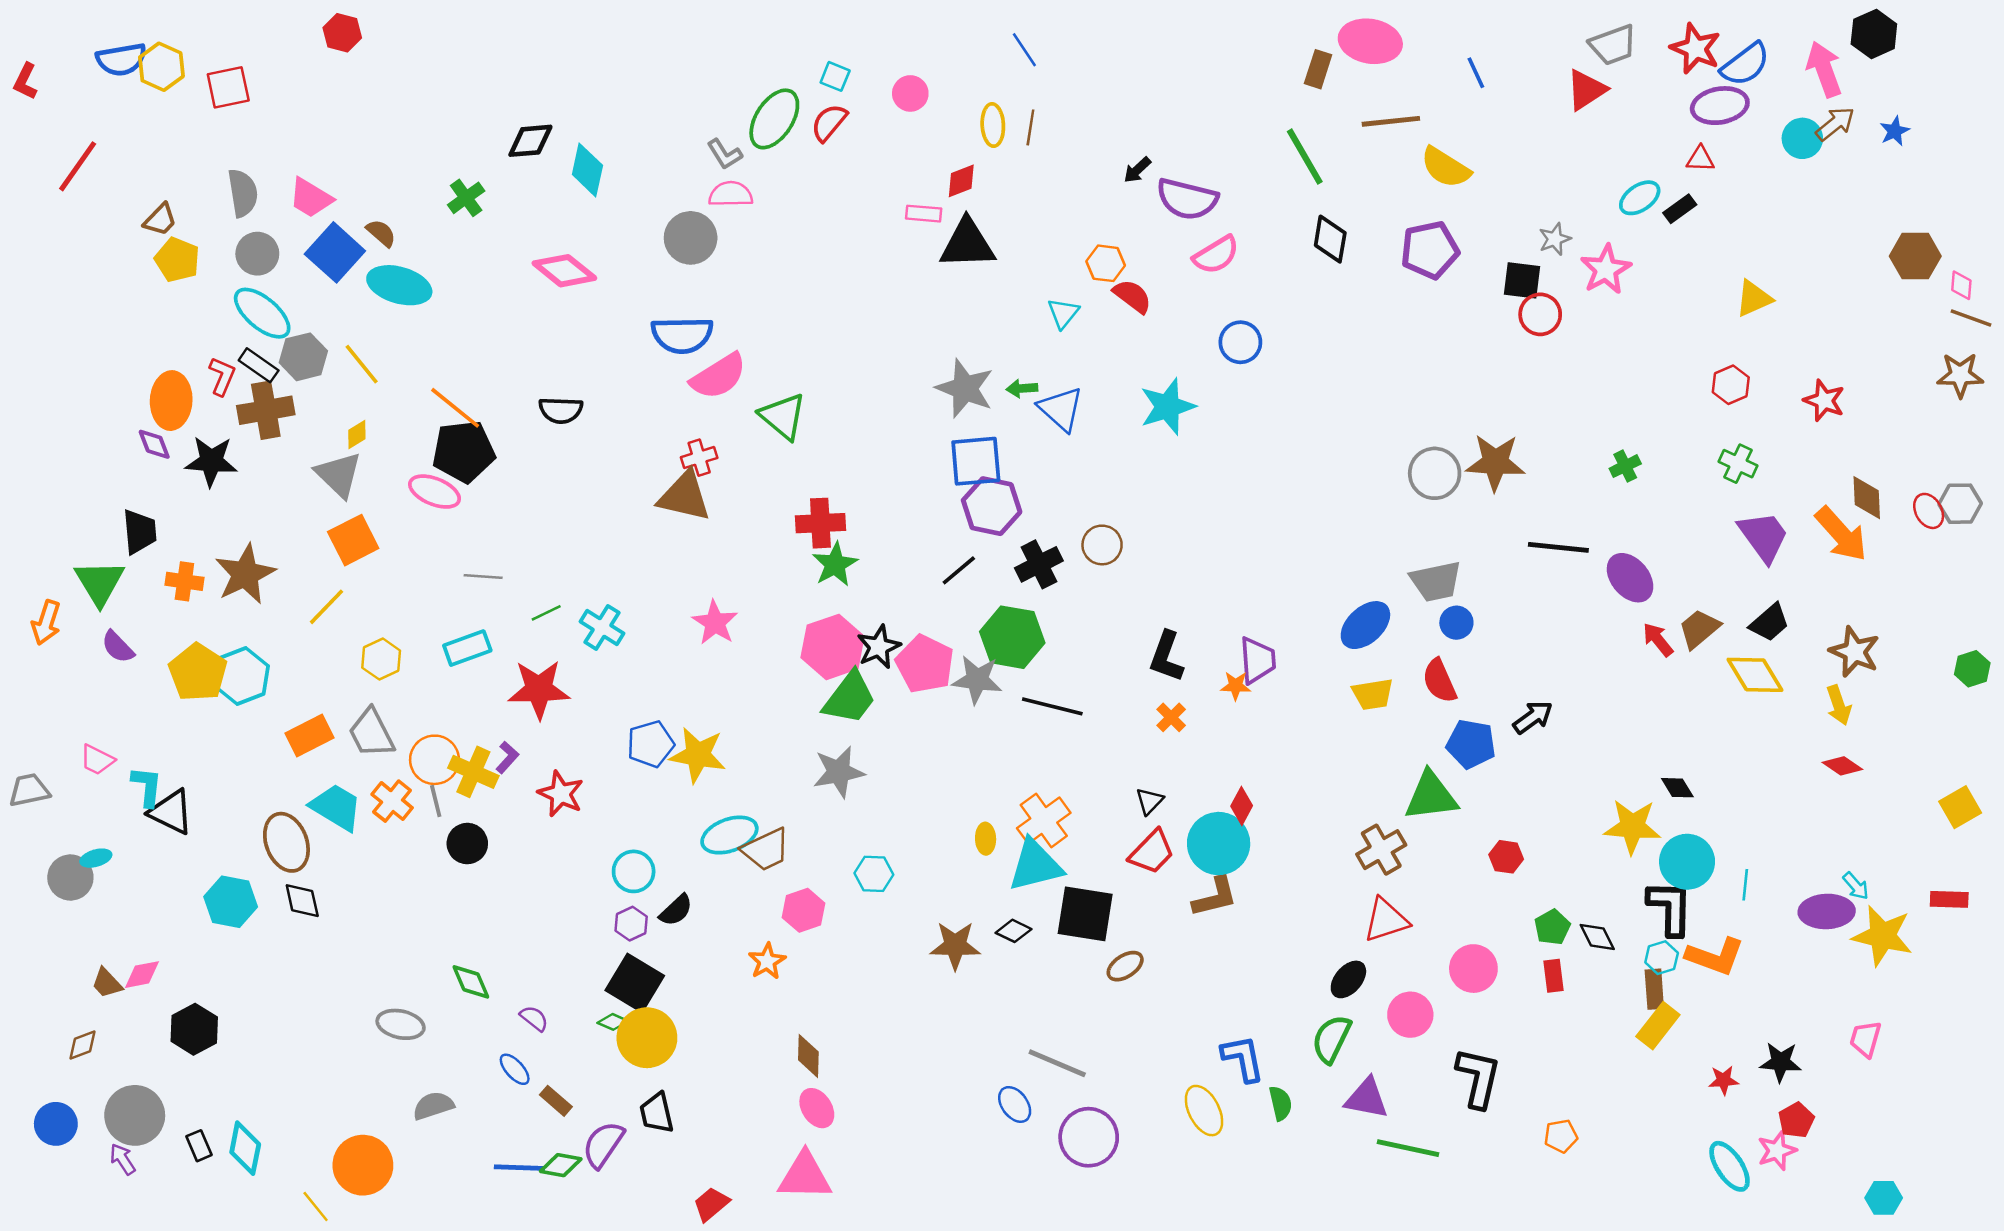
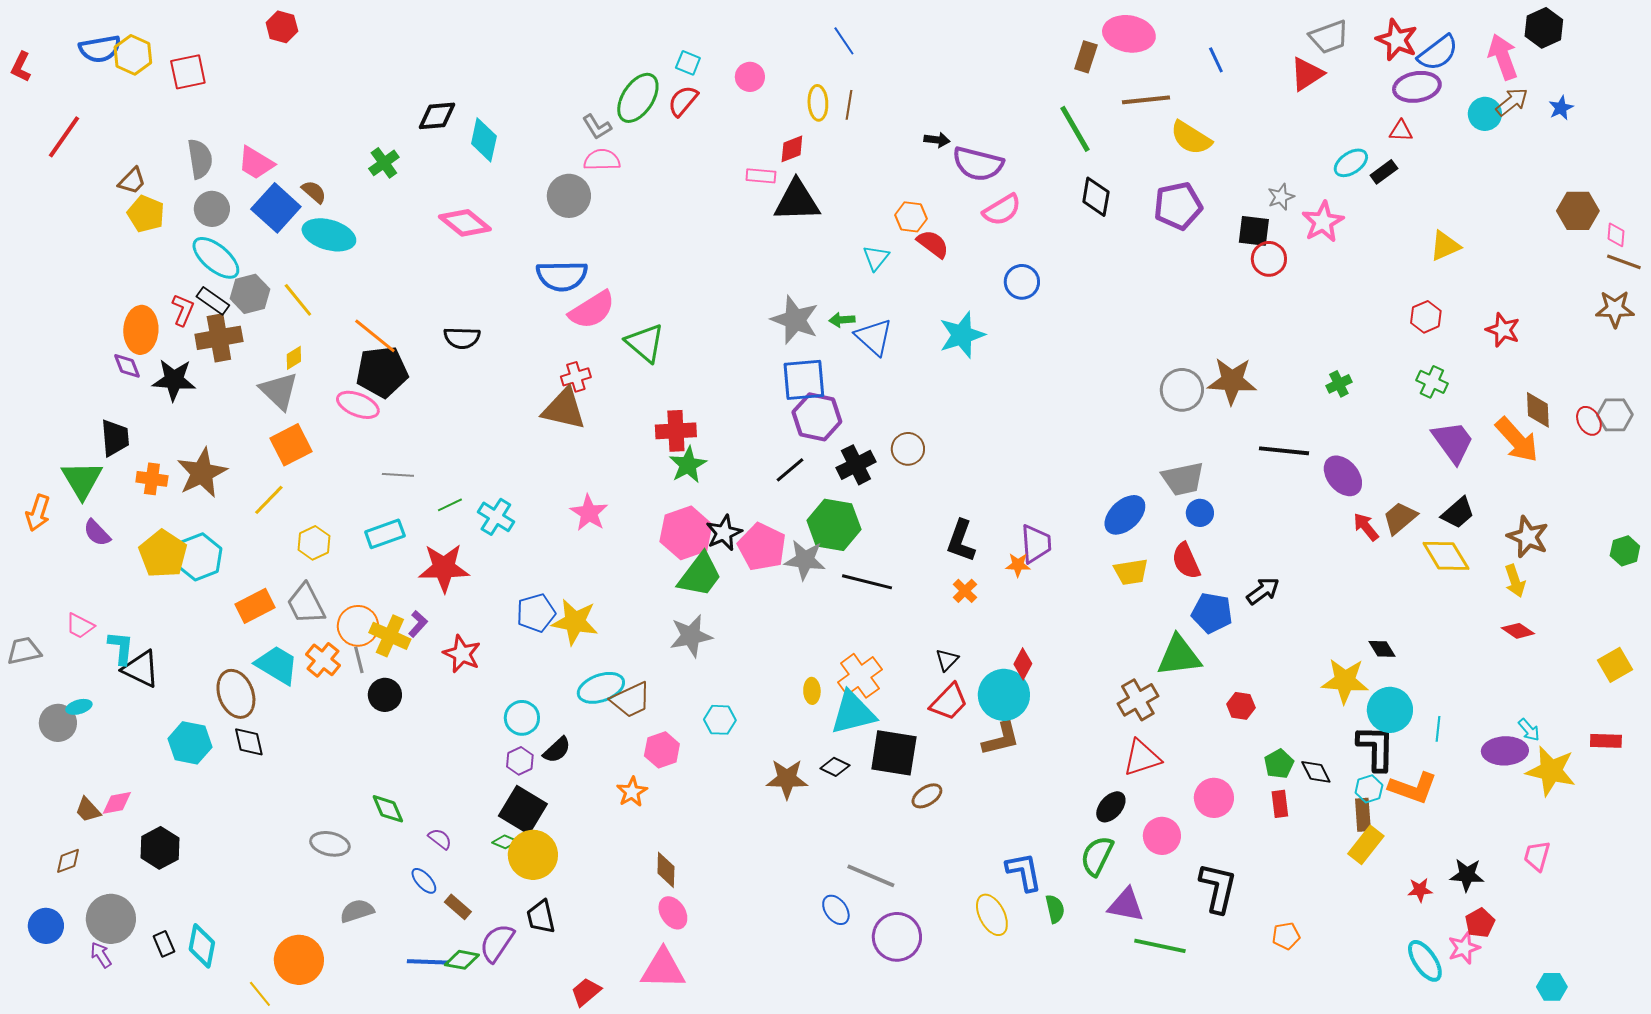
black arrow: (1137, 170) -> (937, 140), turned -130

